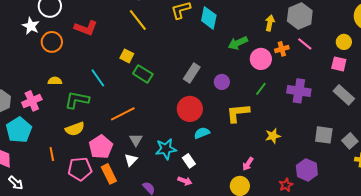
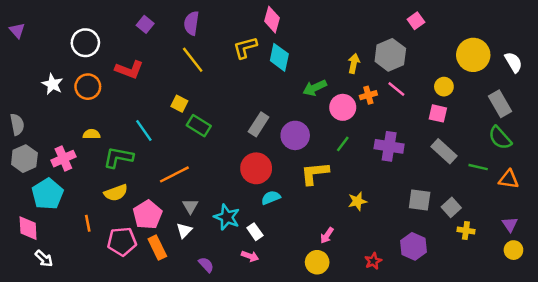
white star: (31, 26) -> (52, 84), moved
purple circle: (222, 82) -> (295, 135), size x1.5
cyan star: (166, 149) -> (227, 217), turned 30
purple hexagon: (307, 170) -> (413, 246), moved

